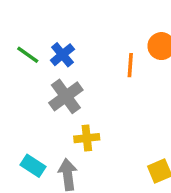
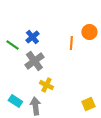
green line: (28, 55) -> (12, 45), moved
yellow cross: (87, 138) -> (46, 85), turned 32

